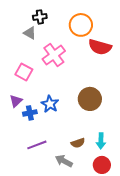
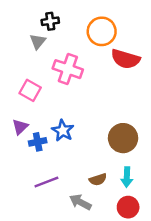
gray triangle: (30, 33) -> (38, 41), turned 40
pink cross: (54, 55) -> (68, 69), turned -35
brown circle: (90, 99) -> (123, 138), moved

